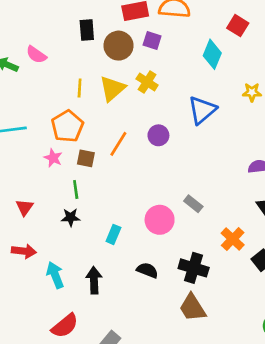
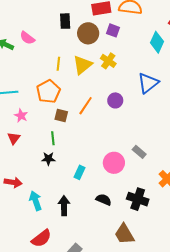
pink star: (53, 158) -> (21, 116), moved
red triangle: (24, 207) -> (14, 138), moved
brown trapezoid: (192, 308) -> (124, 234), moved

